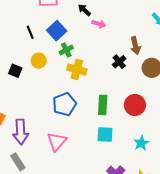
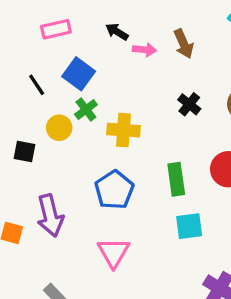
brown arrow: (135, 46) -> (184, 44), moved
green cross: (66, 50) -> (86, 110), moved
purple arrow: (21, 132) -> (50, 216), moved

